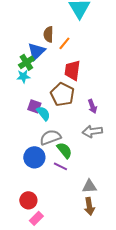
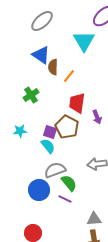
blue triangle: (36, 51) -> (41, 55), moved, turned -42
cyan star: (23, 76) -> (20, 131), moved
purple square: (34, 106) -> (50, 132), moved
purple arrow: (92, 106) -> (97, 117), moved

